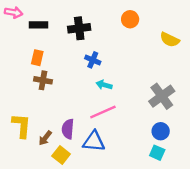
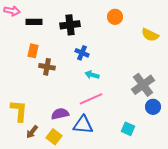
brown cross: (43, 80) -> (47, 67), moved
purple semicircle: (68, 129) -> (60, 114), turned 72
blue circle: (161, 131) -> (153, 107), moved
brown arrow: (45, 138) -> (32, 132), moved
cyan square: (157, 153) -> (128, 129), moved

